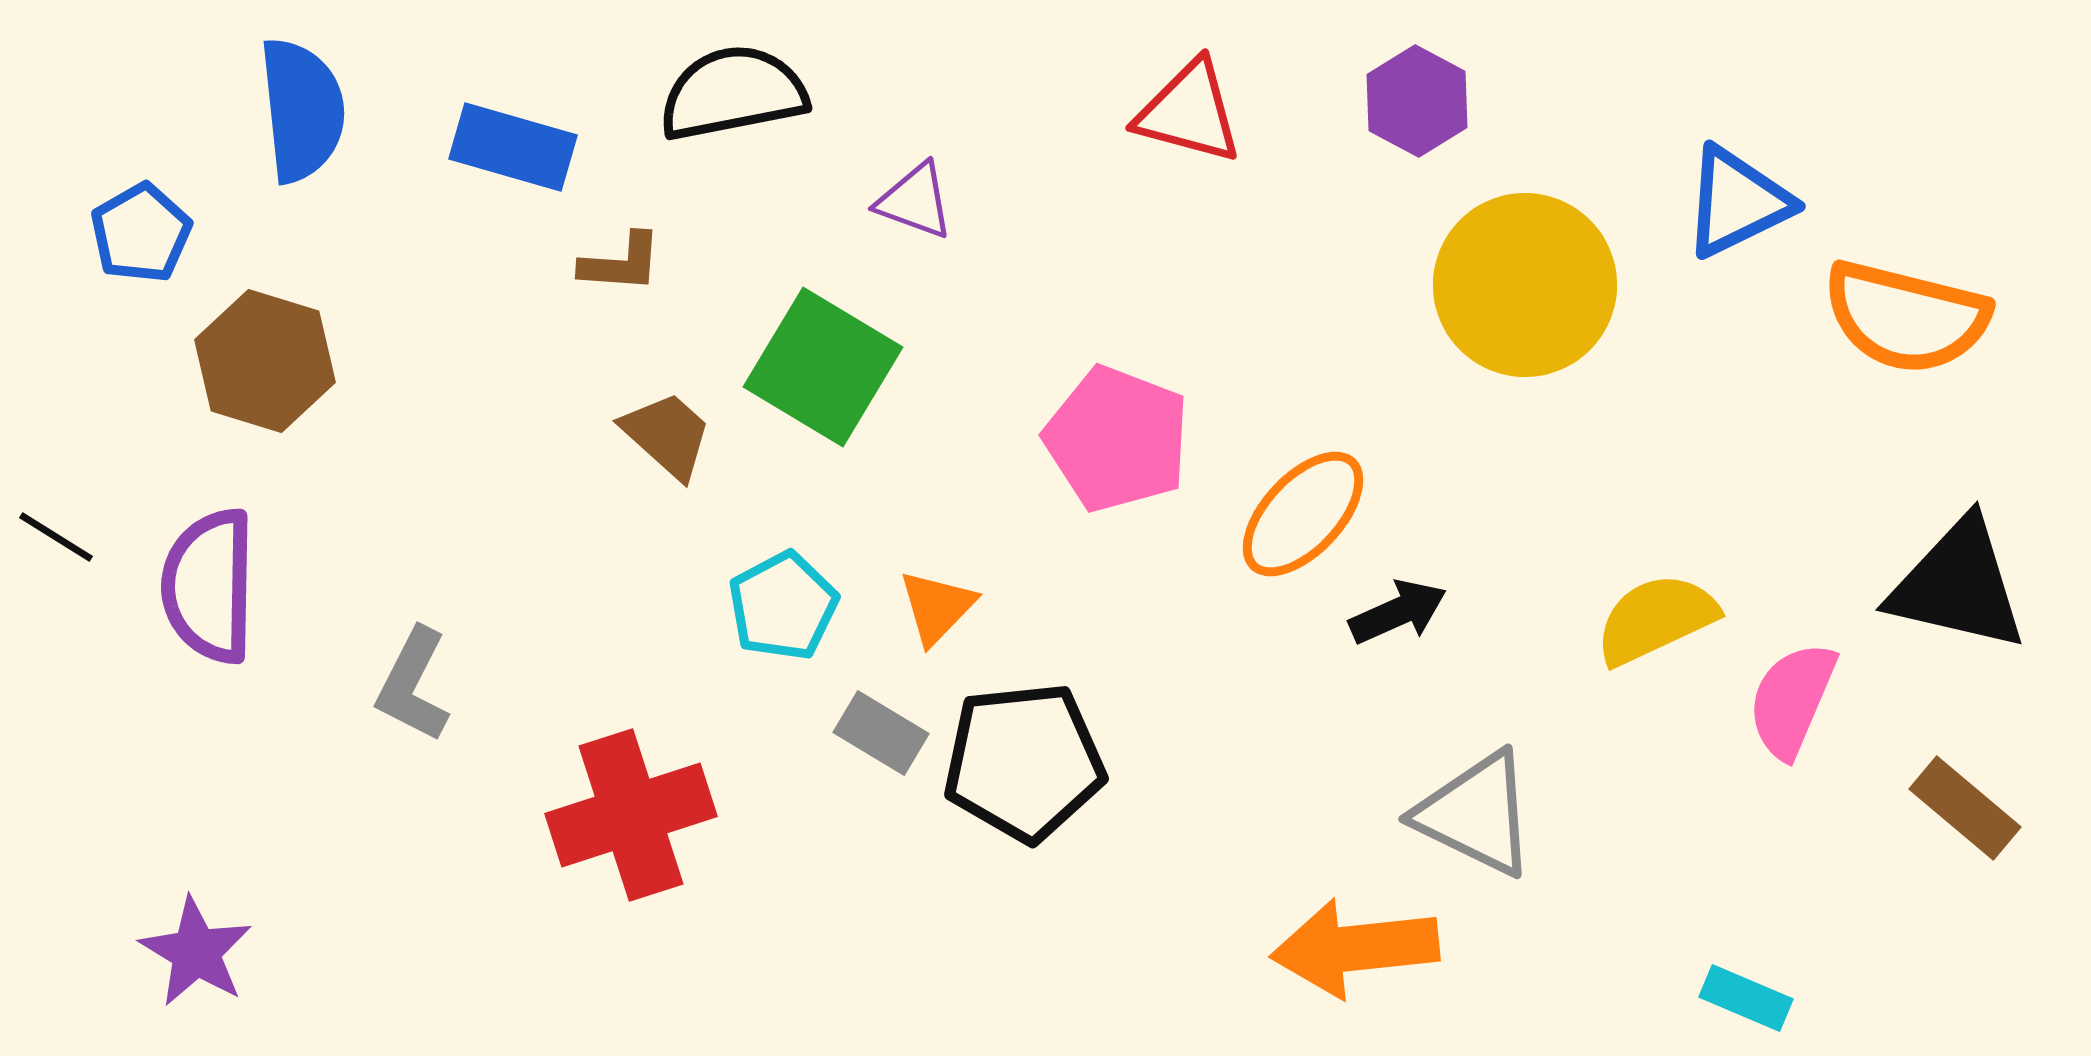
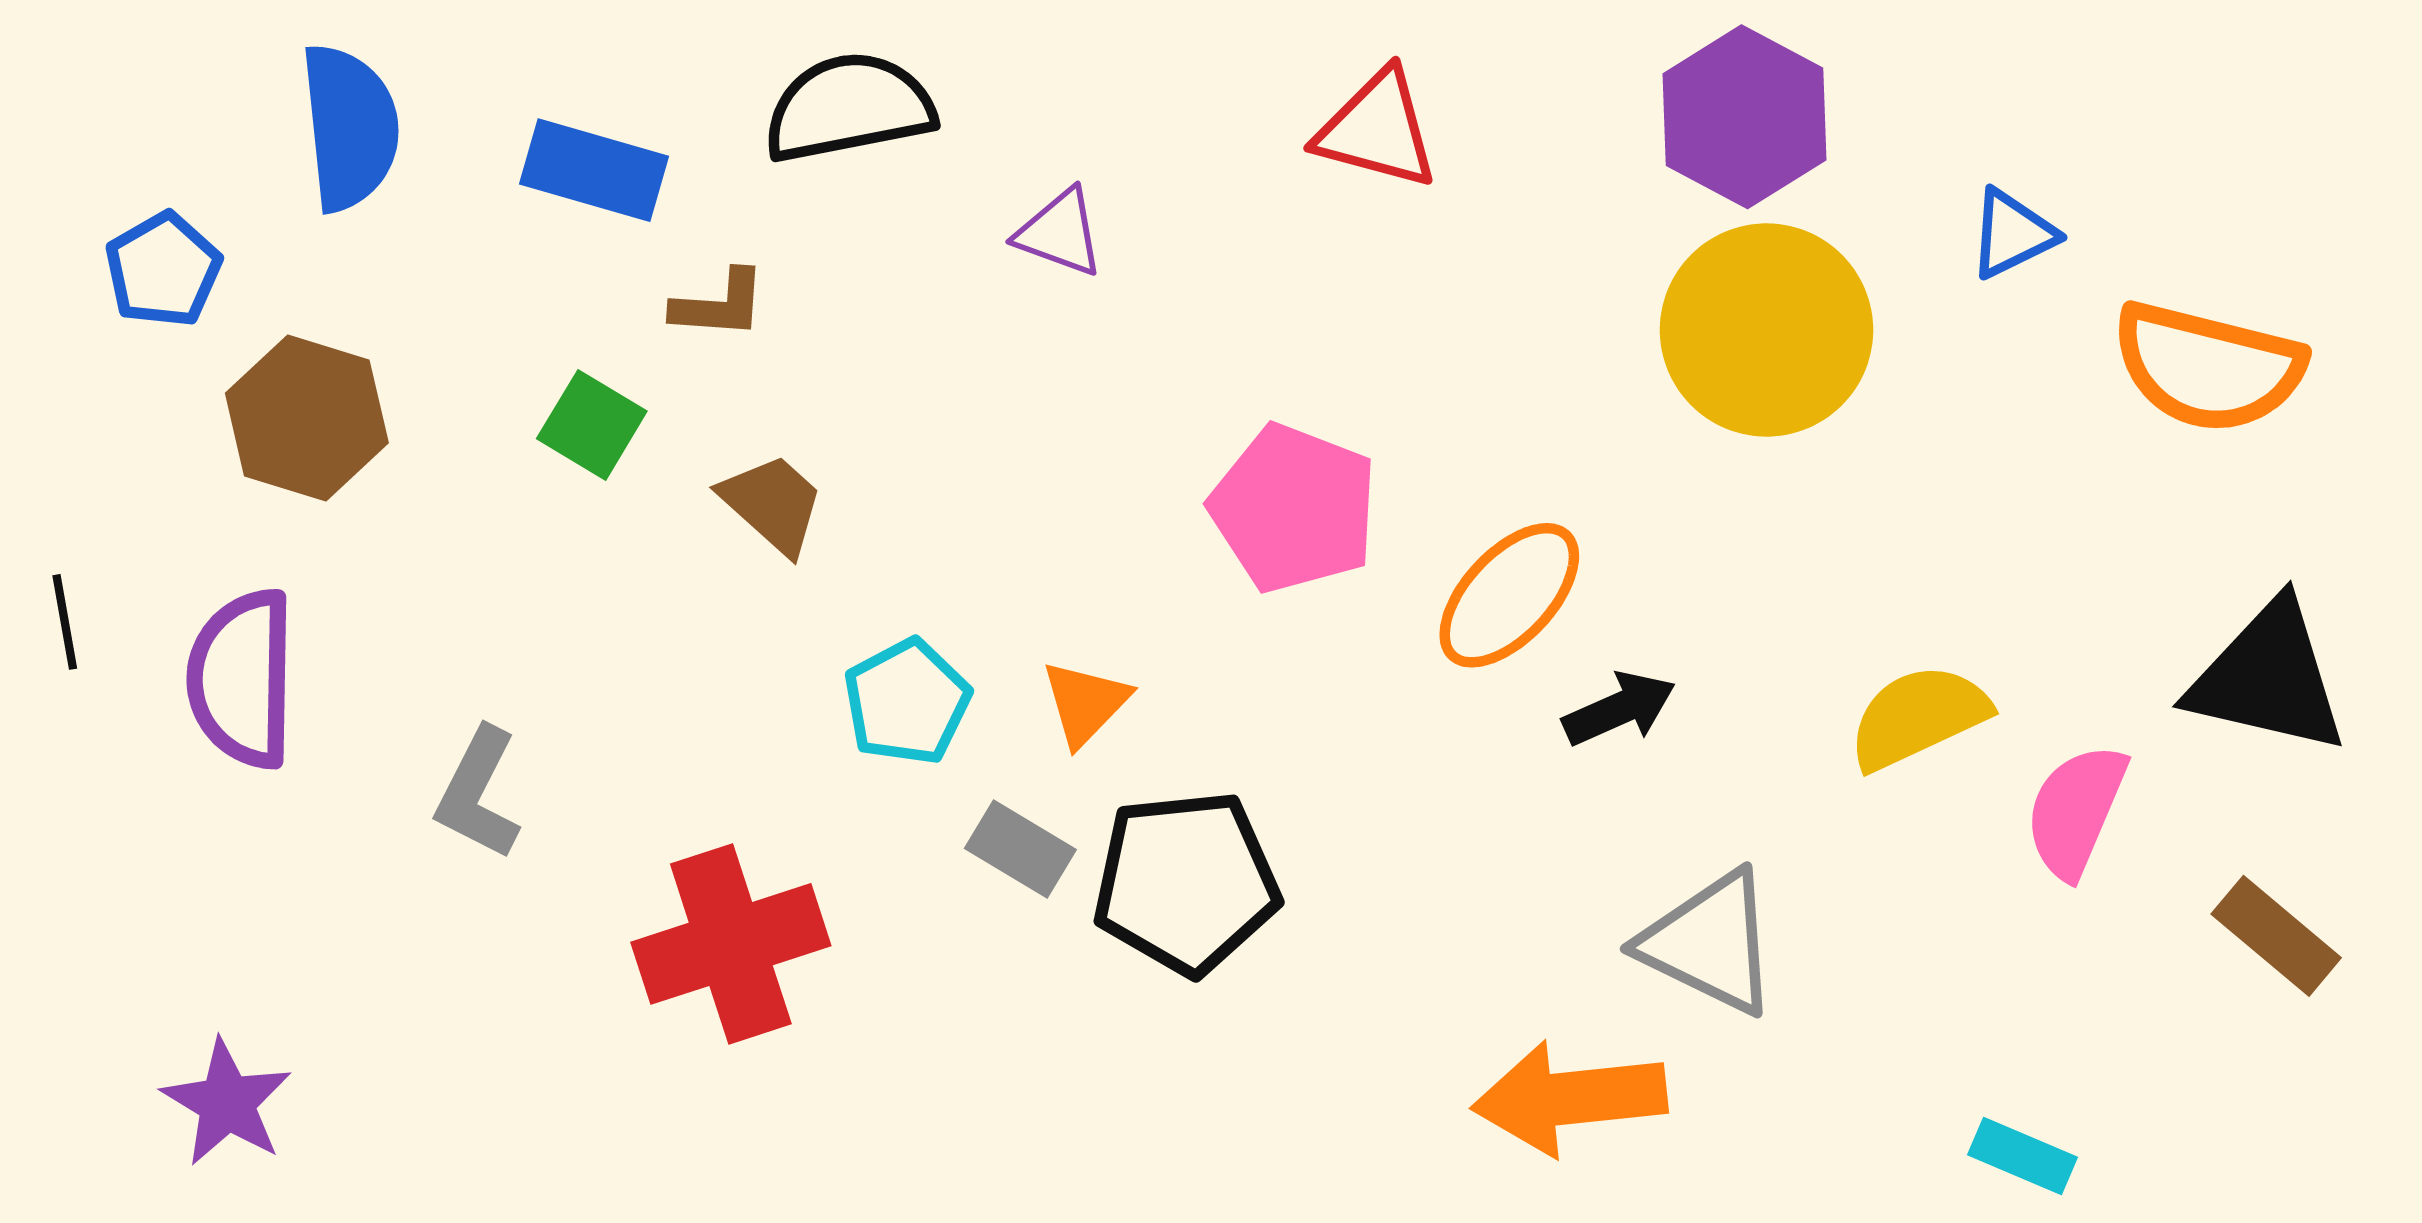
purple hexagon: (1417, 101) -> (1744, 117), moved, size x1.4
blue triangle: (1737, 202) -> (2012, 234), size x0.7
green square: (823, 367) -> (592, 425), moved, size x0.6
black line: (56, 537) -> (65, 622), turned 48

